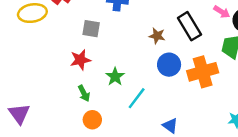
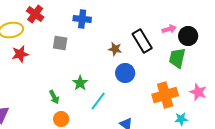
pink arrow: (222, 12) -> (169, 29), turned -48
red star: (80, 60) -> (20, 54), moved
orange cross: (203, 72) -> (165, 95), moved

